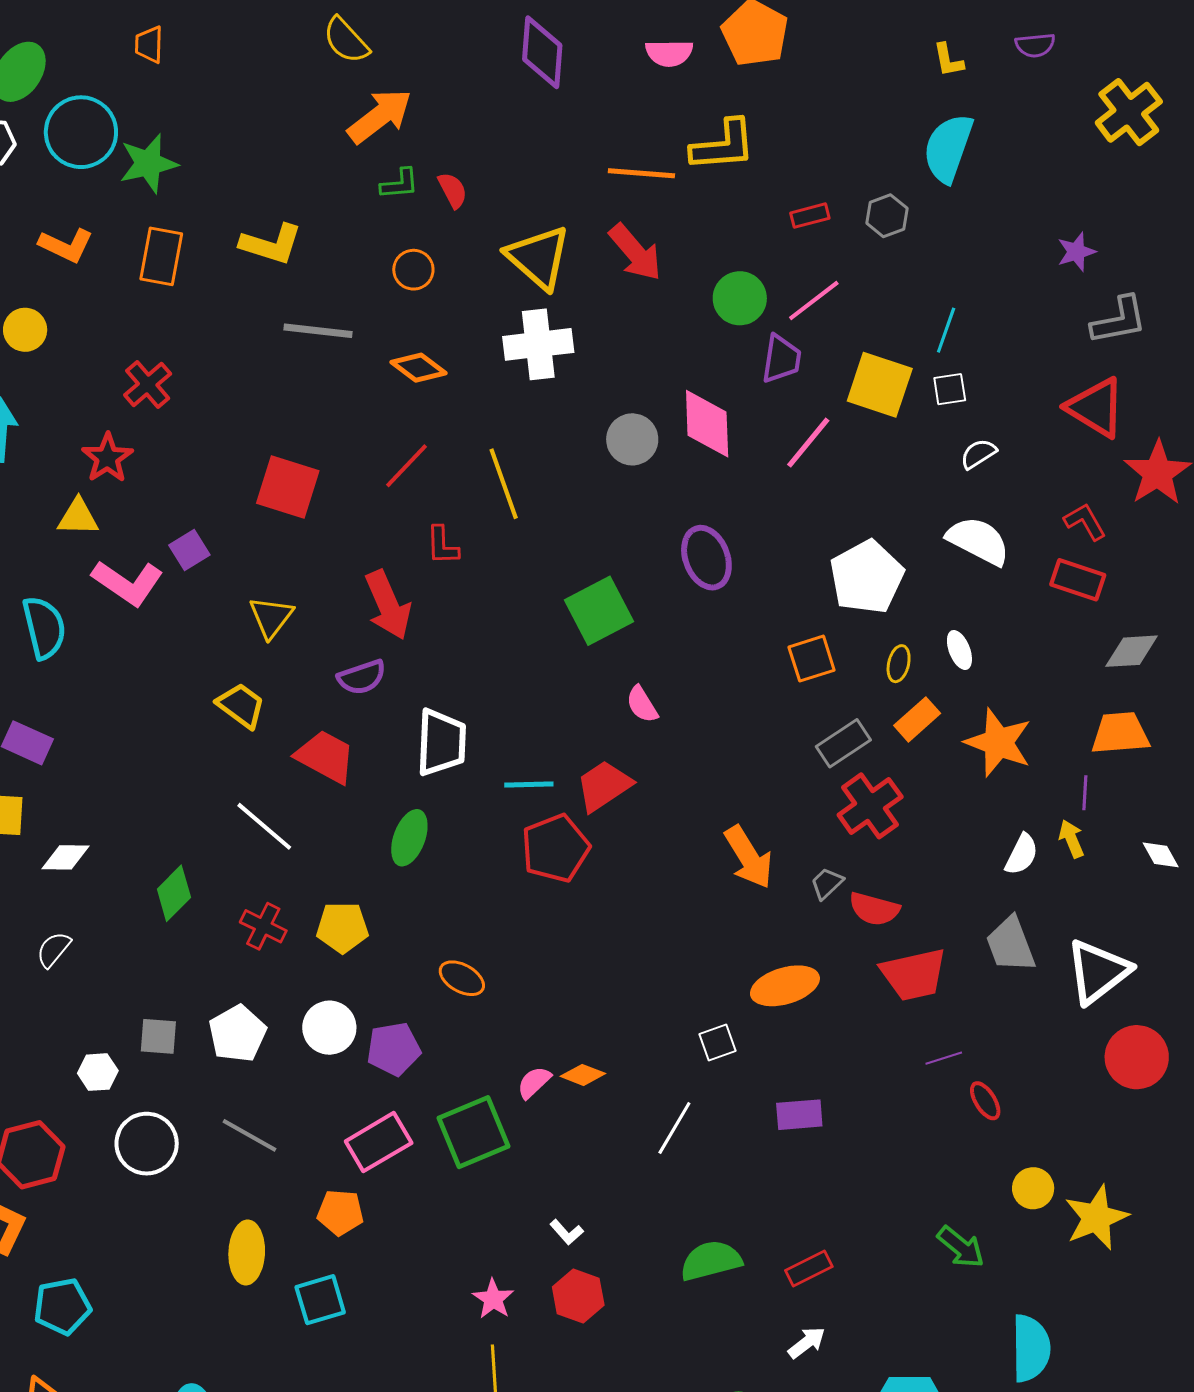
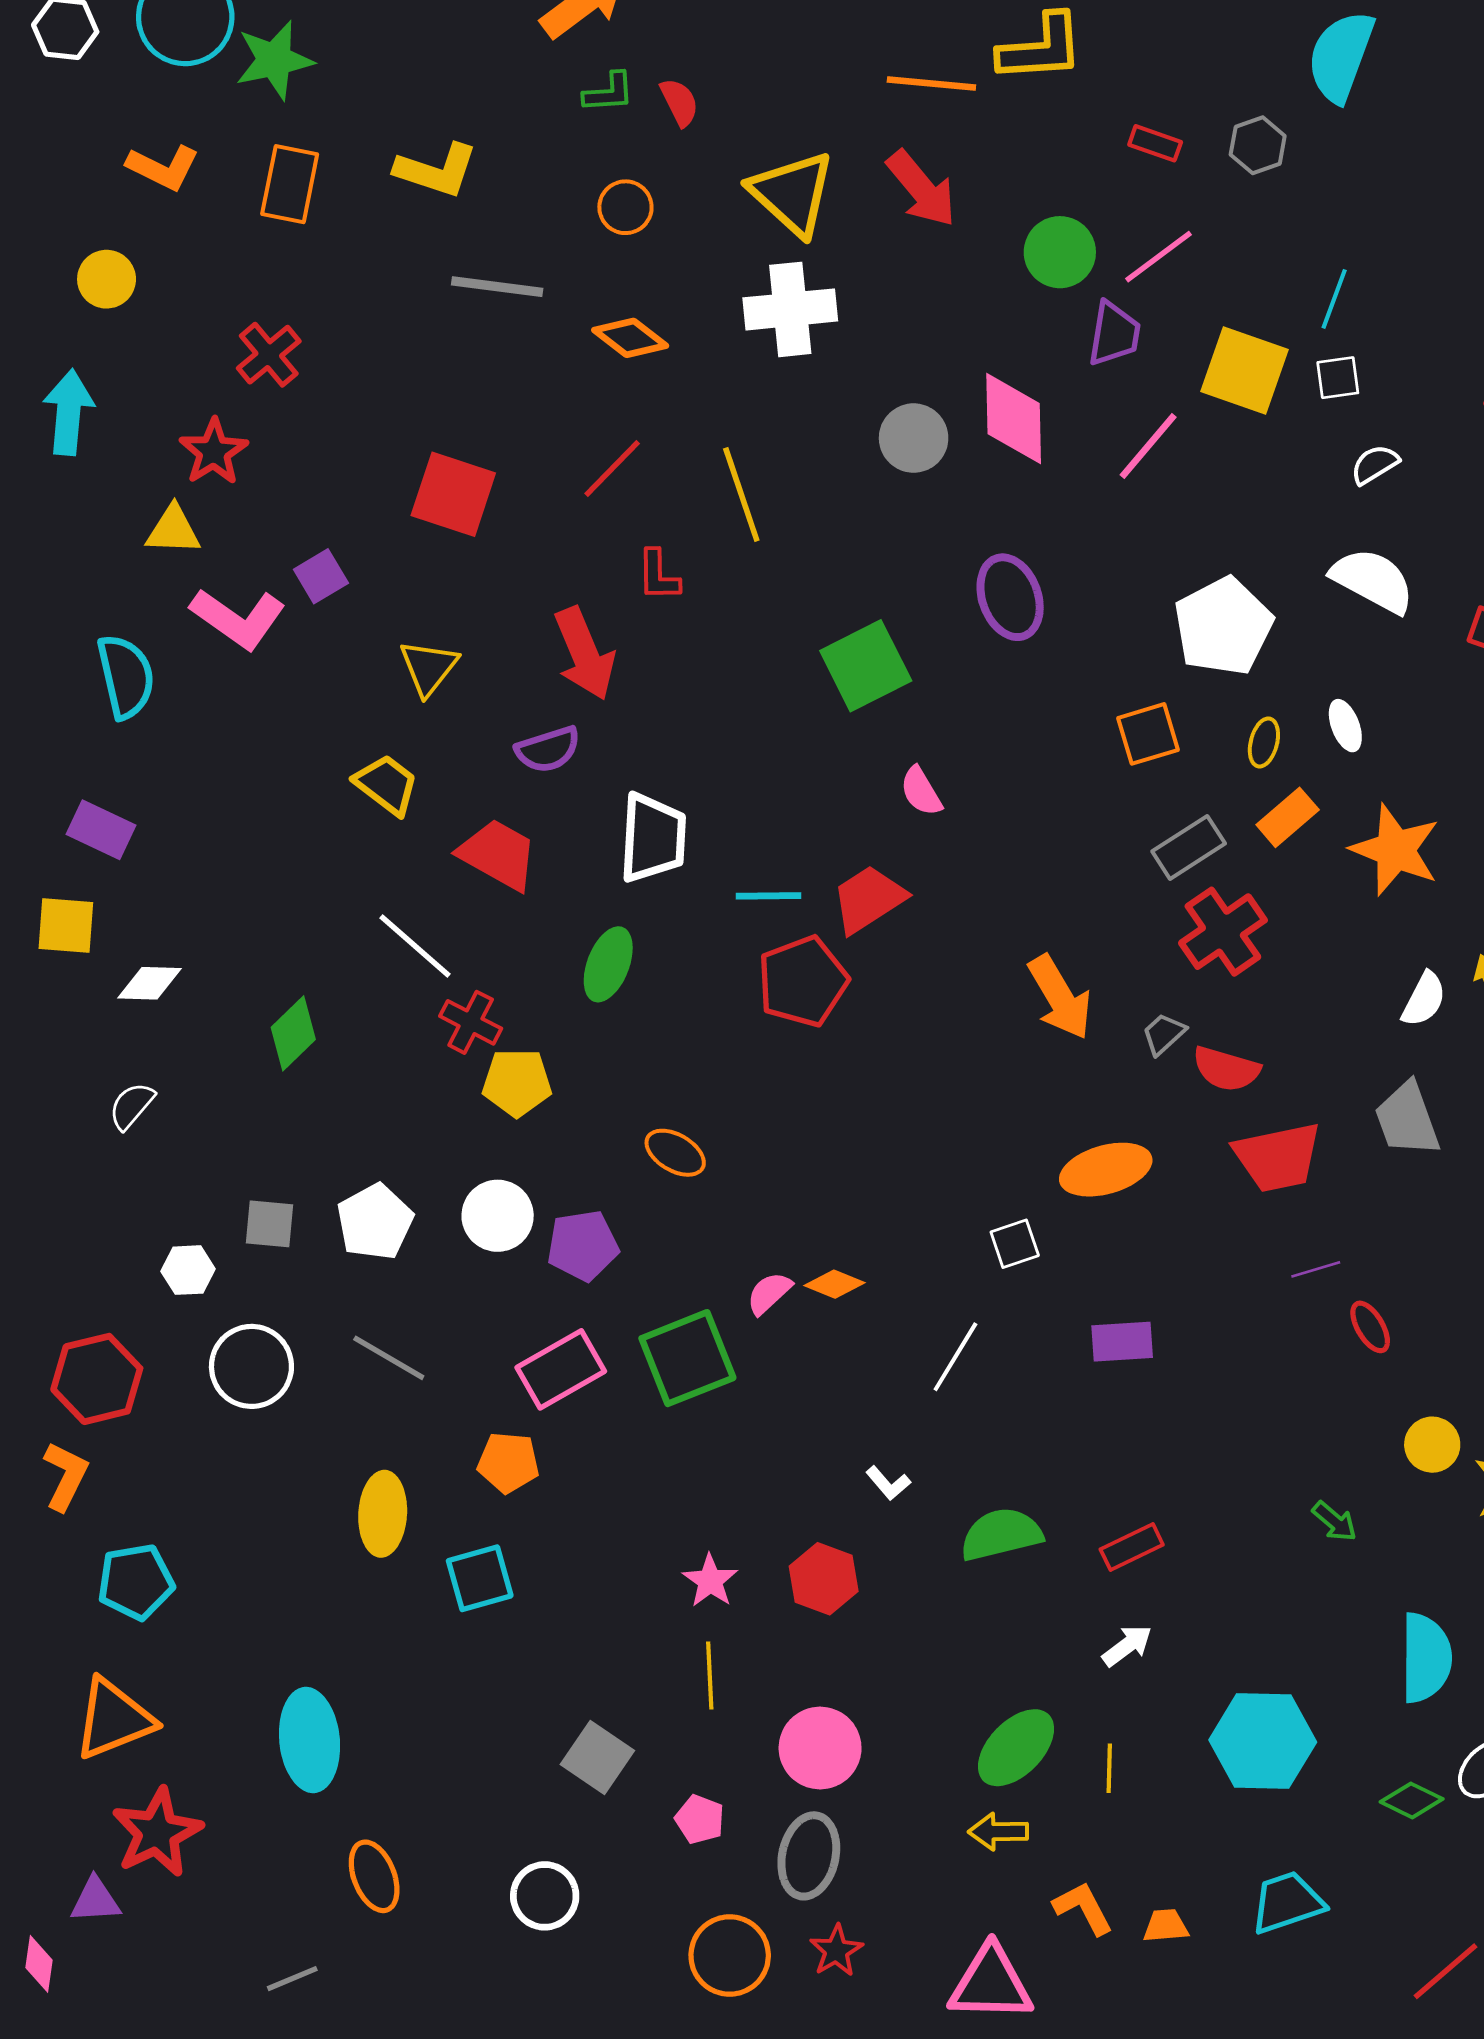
red rectangle: (810, 216) -> (1155, 143), turned 33
red cross: (263, 926) -> (471, 1022), moved
white L-shape: (567, 1232) -> (888, 1483), moved
green arrow: (961, 1247) -> (1334, 1521), size x0.7

